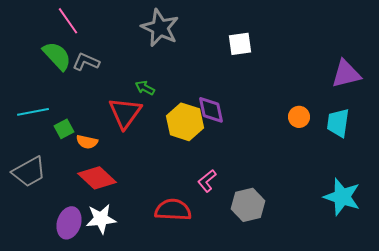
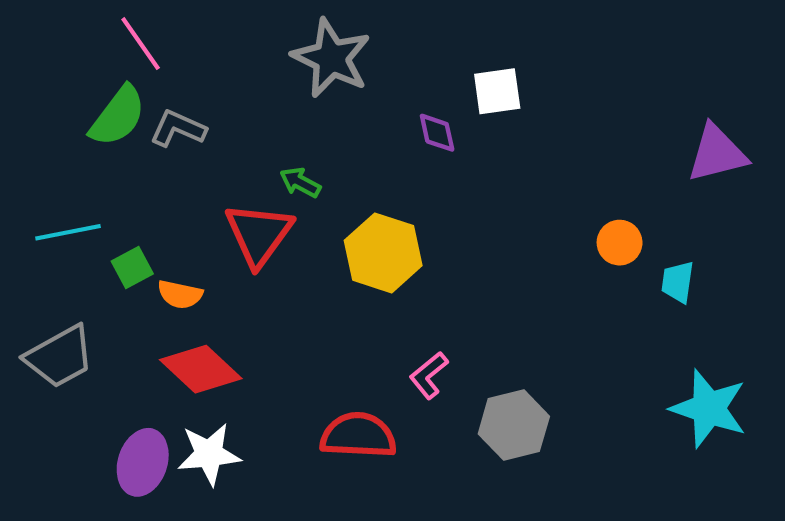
green semicircle: (57, 56) -> (118, 116), turned 80
purple diamond: (211, 110) -> (437, 133), moved, size x0.7
cyan trapezoid: (338, 123) -> (678, 282), moved, size x0.7

